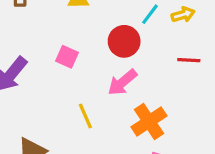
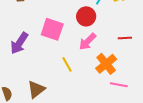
pink square: (67, 57) -> (52, 29), size x1.6
red line: (189, 60) -> (125, 38), moved

